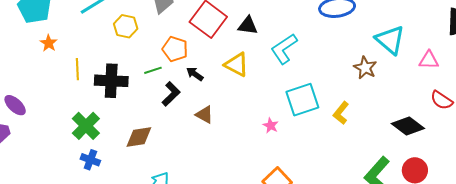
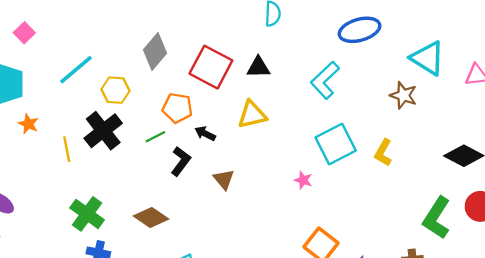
cyan L-shape: (284, 49) -> (325, 80), moved
yellow triangle: (236, 64) -> (252, 115), turned -32
black cross: (111, 81) -> (103, 131), moved, turned -32
brown triangle: (204, 115) -> (224, 179), turned 30
brown diamond: (139, 137) -> (151, 217), turned 52

